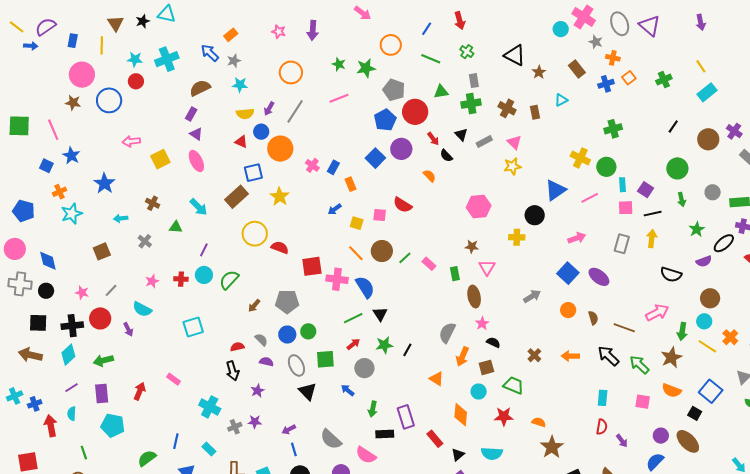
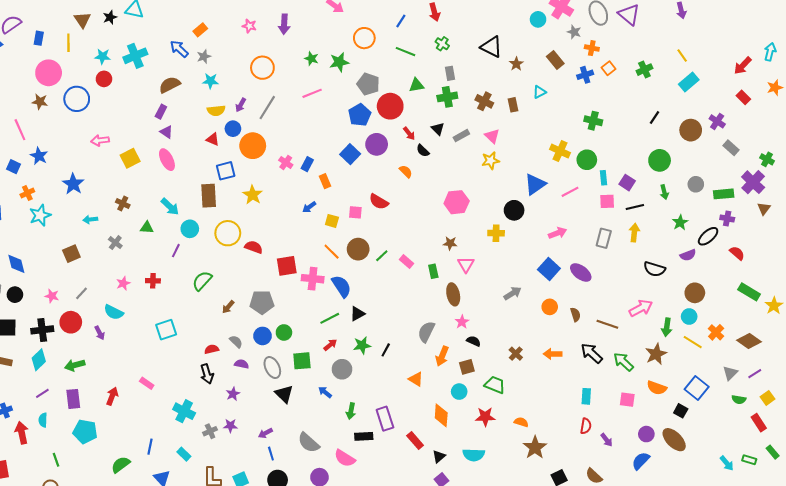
green cross: (613, 129) -> (593, 121), turned 30
brown rectangle: (237, 197) -> (209, 196), turned -50
cyan circle: (204, 275) -> (190, 229), moved
black triangle: (380, 314) -> (357, 314), turned 35

